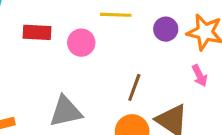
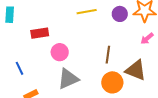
pink circle: (81, 43) -> (60, 52), moved
pink arrow: (200, 76) -> (147, 39), turned 88

